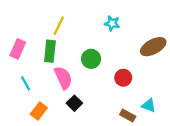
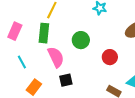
black square: (74, 103) -> (66, 80), turned 32

